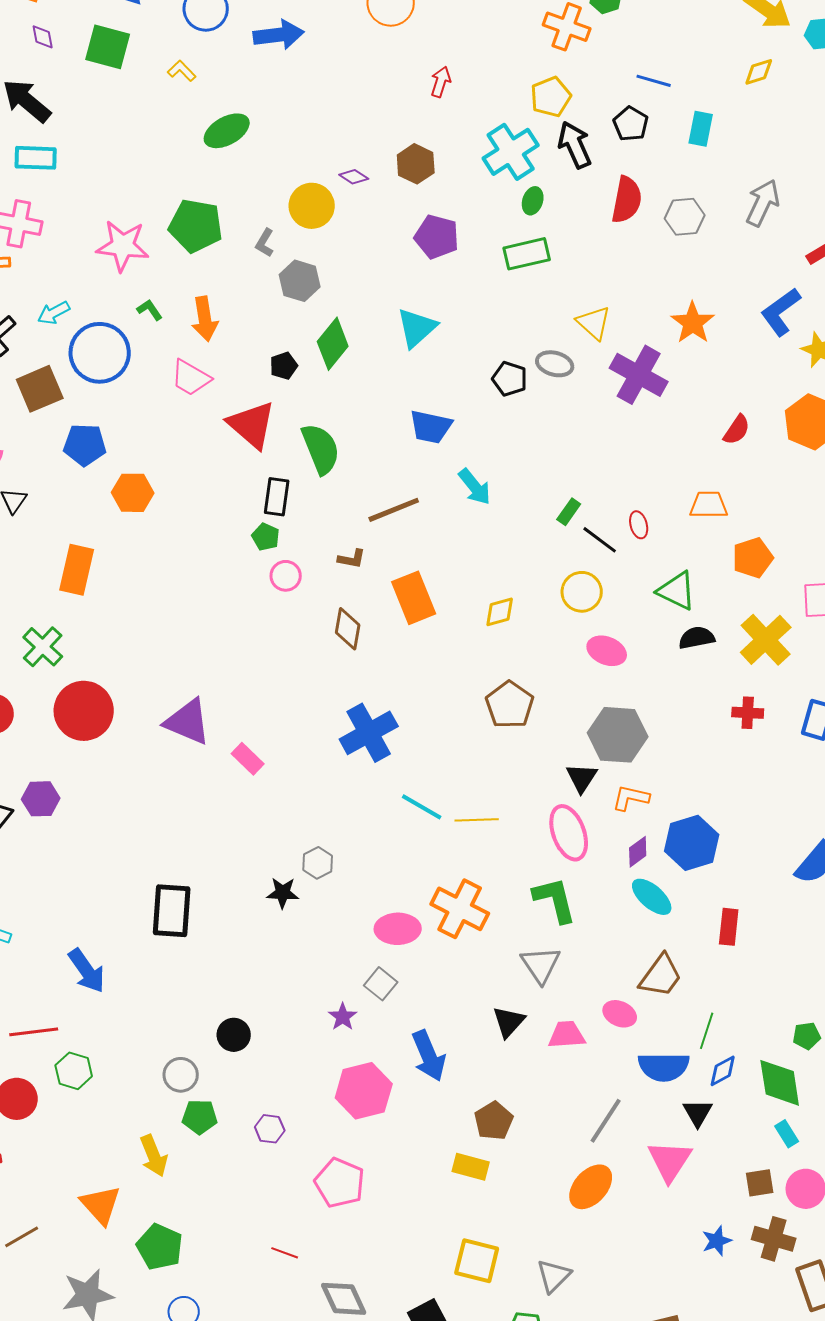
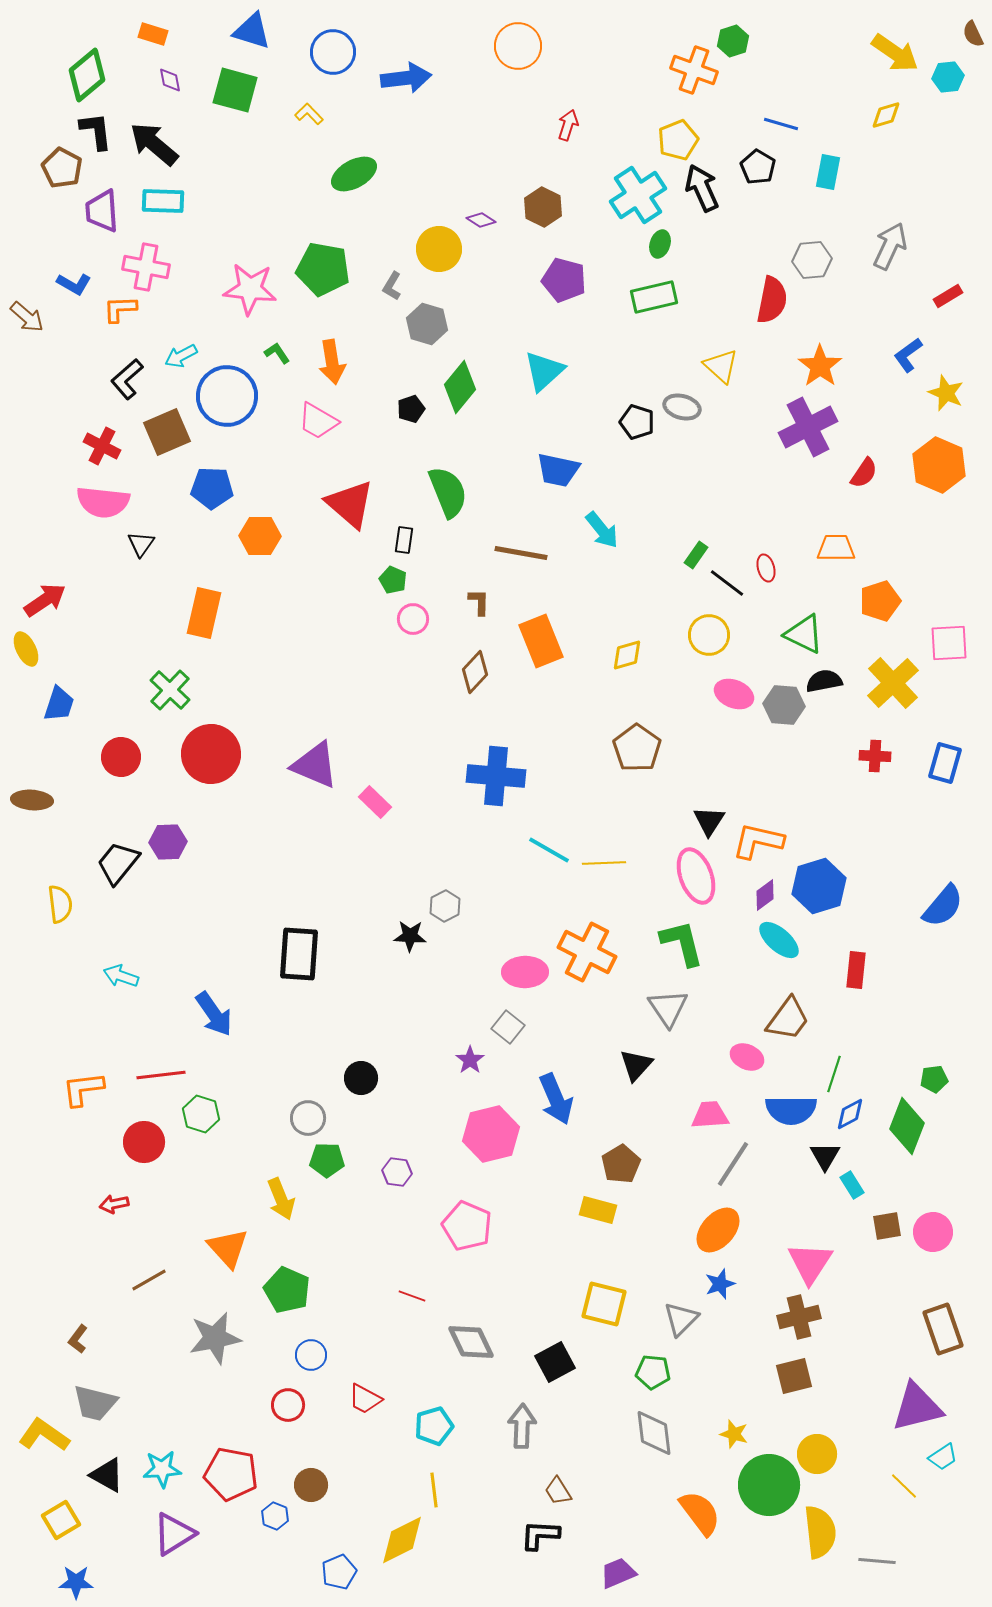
red semicircle: (627, 200) -> (772, 300), moved
blue L-shape: (781, 312) -> (908, 355), size x0.7
purple cross: (639, 375) -> (808, 427), moved, turned 34
red triangle: (252, 425) -> (350, 504), moved
black rectangle: (277, 497) -> (404, 540), size x0.7
brown line: (394, 510) -> (521, 553), turned 32
brown L-shape: (352, 559) -> (479, 602), turned -100
brown diamond: (348, 629) -> (475, 672), turned 33
blue cross: (369, 733) -> (496, 776), turned 34
gray hexagon: (618, 735) -> (784, 705), moved, size x0.7
orange L-shape: (631, 798) -> (758, 841), size x1.4
pink trapezoid: (567, 1035) -> (710, 1115), moved
green diamond: (780, 1083) -> (907, 1126), turned 30
cyan rectangle: (787, 1134) -> (852, 1185), moved
pink triangle: (670, 1161) -> (810, 1263), moved
brown cross: (774, 1239) -> (799, 1317), moved, turned -30
blue star: (717, 1241) -> (720, 1284), moved

